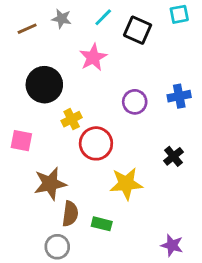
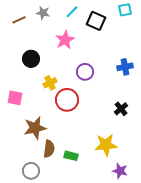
black circle: (44, 85) -> (31, 59), size x0.7
purple circle: (135, 102) -> (85, 72), moved
yellow star: (126, 184) -> (106, 145), moved
gray circle: (57, 247) -> (31, 171), moved

